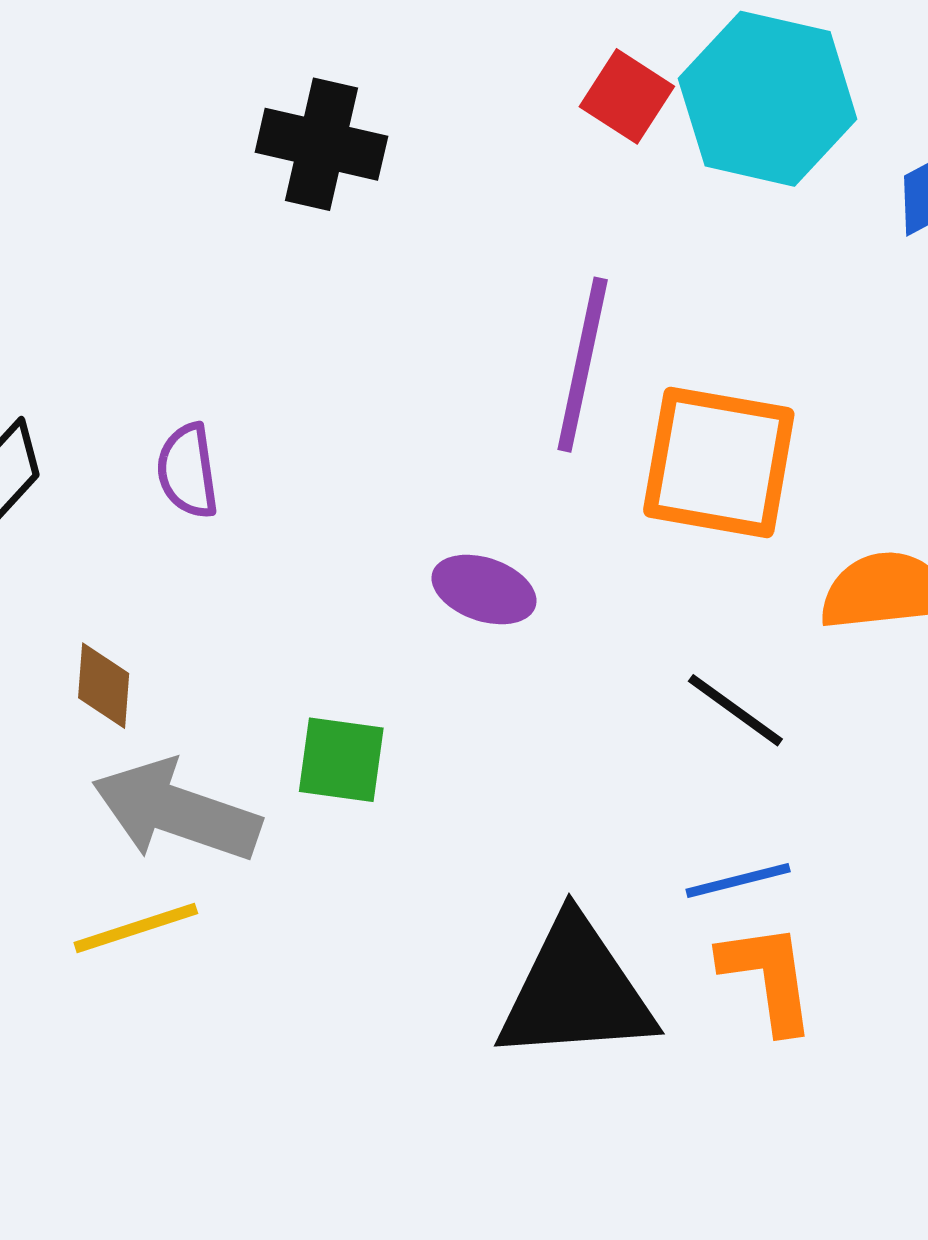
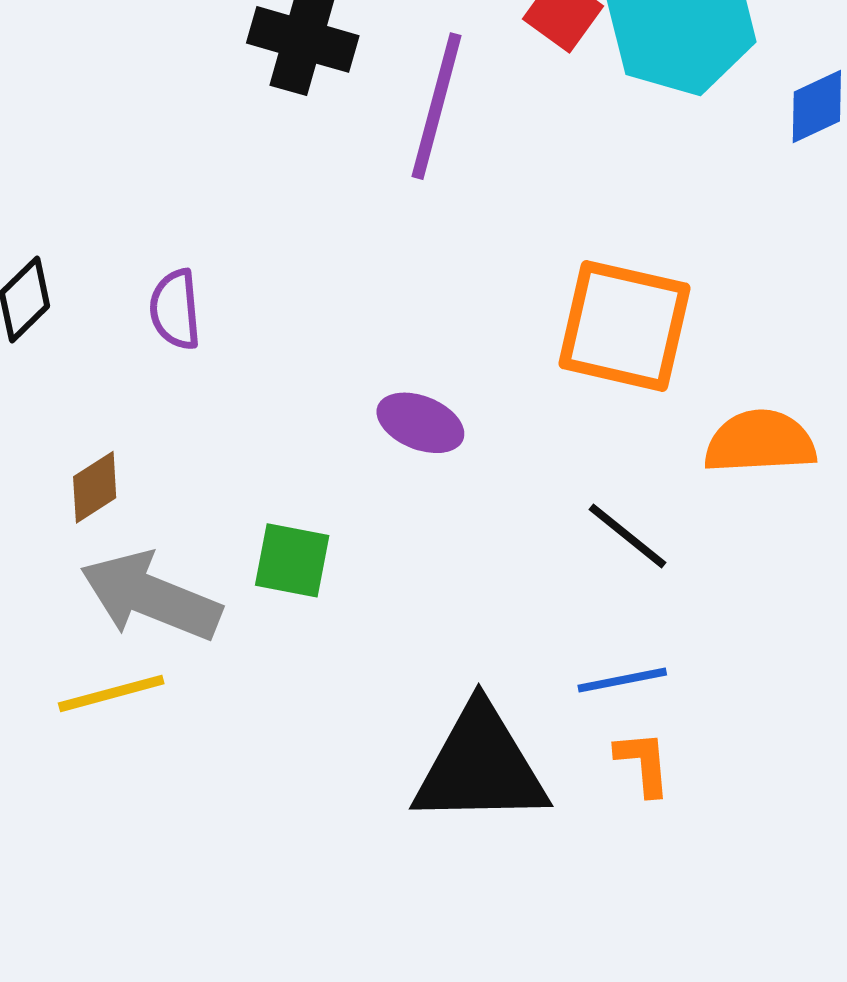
purple line: (583, 365) -> (437, 106), moved
brown diamond: (104, 686) -> (95, 487), turned 50
orange L-shape: (768, 977) -> (643, 763), size x0.7

